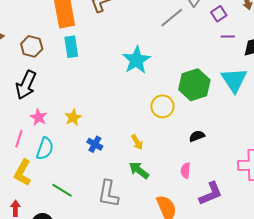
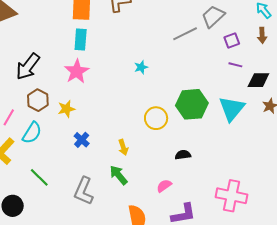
brown hexagon: (32, 46) -> (38, 100), moved
cyan star: (136, 60) -> (141, 67), size x0.5
pink star: (39, 117) -> (77, 71), moved, size x1.4
pink semicircle: (186, 170) -> (164, 186), turned 35

